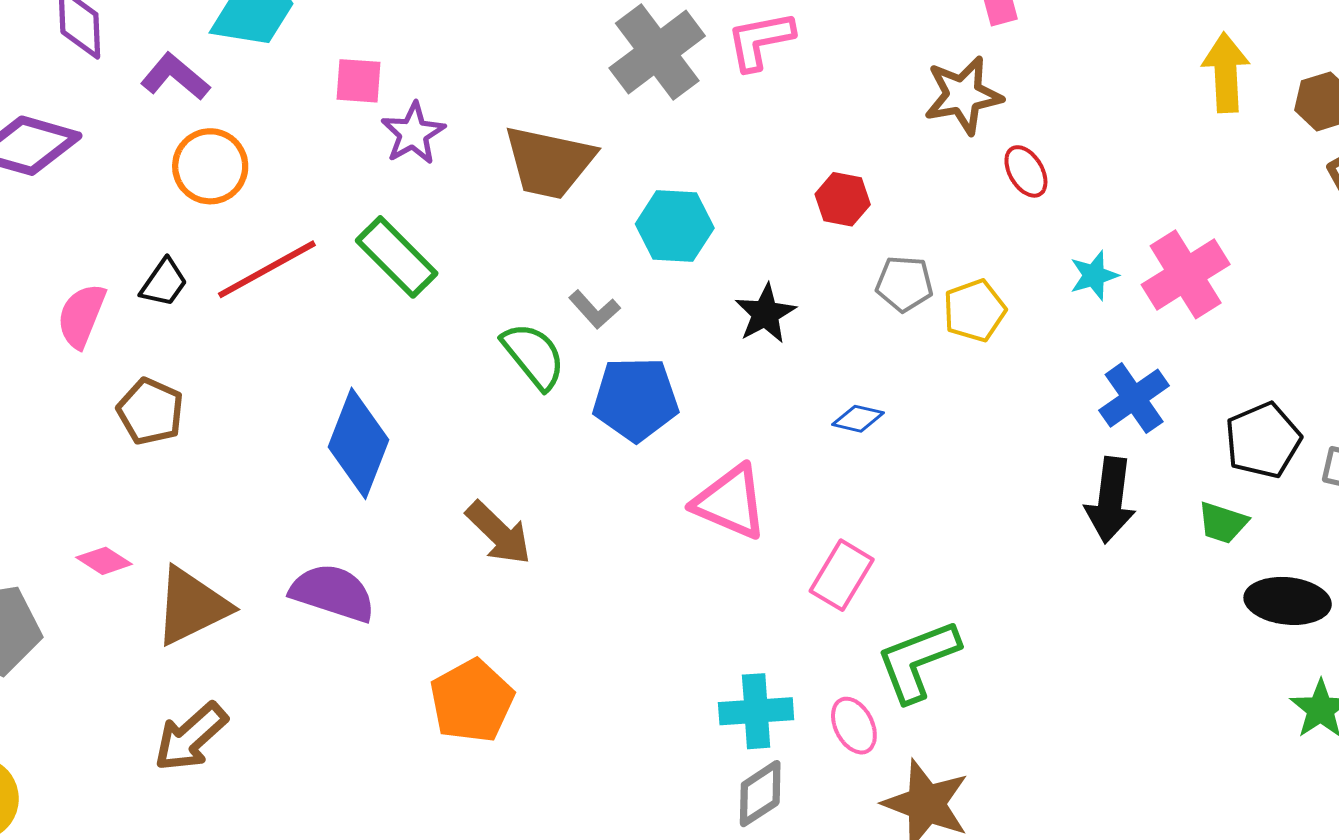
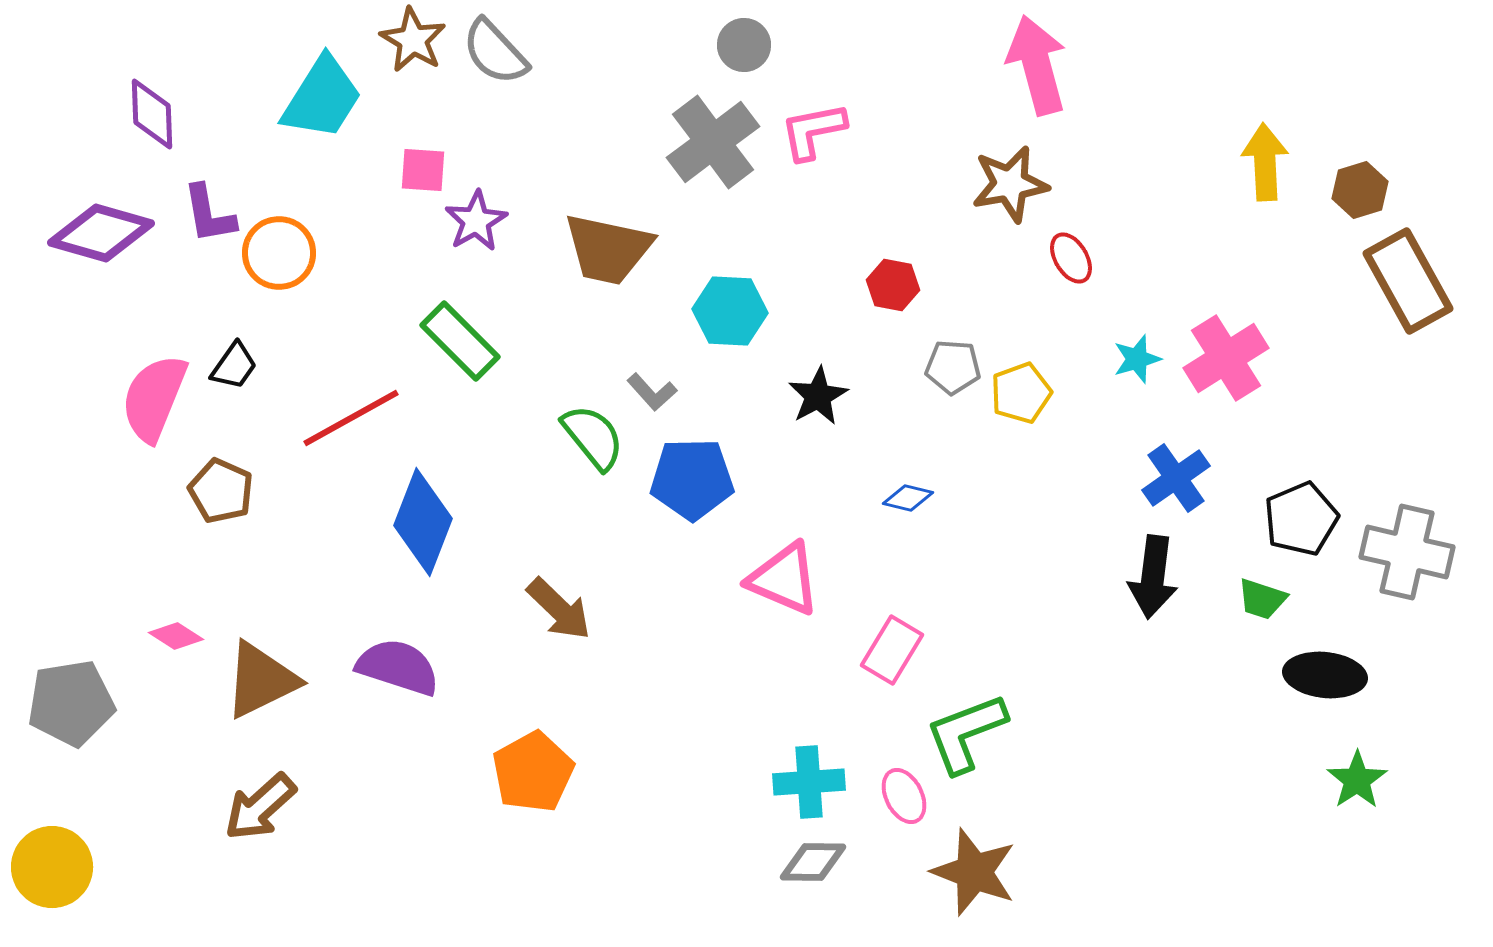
purple L-shape: (175, 77) -> (209, 214), moved, turned -140
red line: (267, 269) -> (351, 418), moved
pink semicircle: (81, 316) -> (154, 398), size x1.4
gray diamond: (760, 794) -> (813, 862), turned 34

